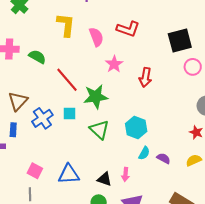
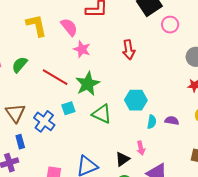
green semicircle: (37, 57) -> (20, 65), turned -60
pink star: (114, 64) -> (82, 49), moved
black triangle: (104, 179) -> (122, 159), turned -35

